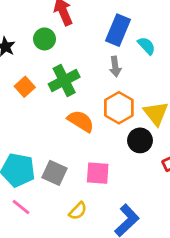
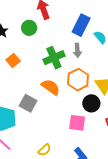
green cross: (64, 81) -> (54, 58), moved
gray square: (54, 173) -> (28, 103), moved
pink square: (98, 173) -> (77, 123), moved

